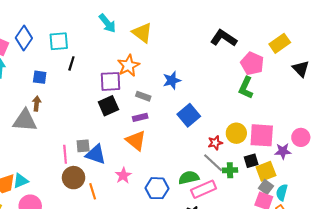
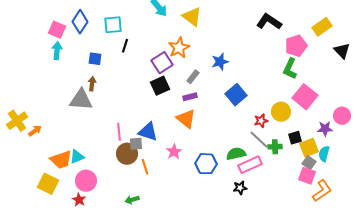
pink pentagon: (252, 63) -> (296, 46), turned 30
purple square: (111, 81) -> (162, 63), turned -30
gray rectangle: (143, 96) -> (193, 77), turned -72
pink square: (262, 135) -> (305, 97), moved, turned 35
gray square: (83, 146) -> (136, 144), moved
cyan semicircle: (282, 192) -> (324, 154), moved

